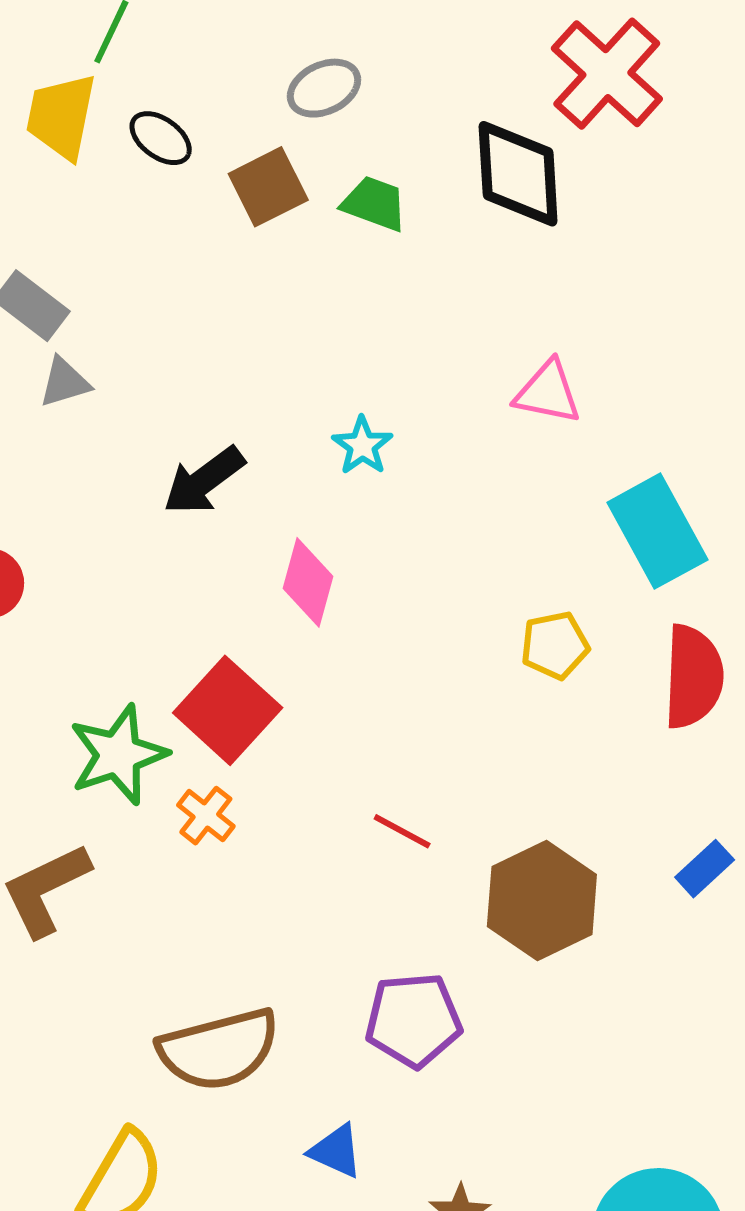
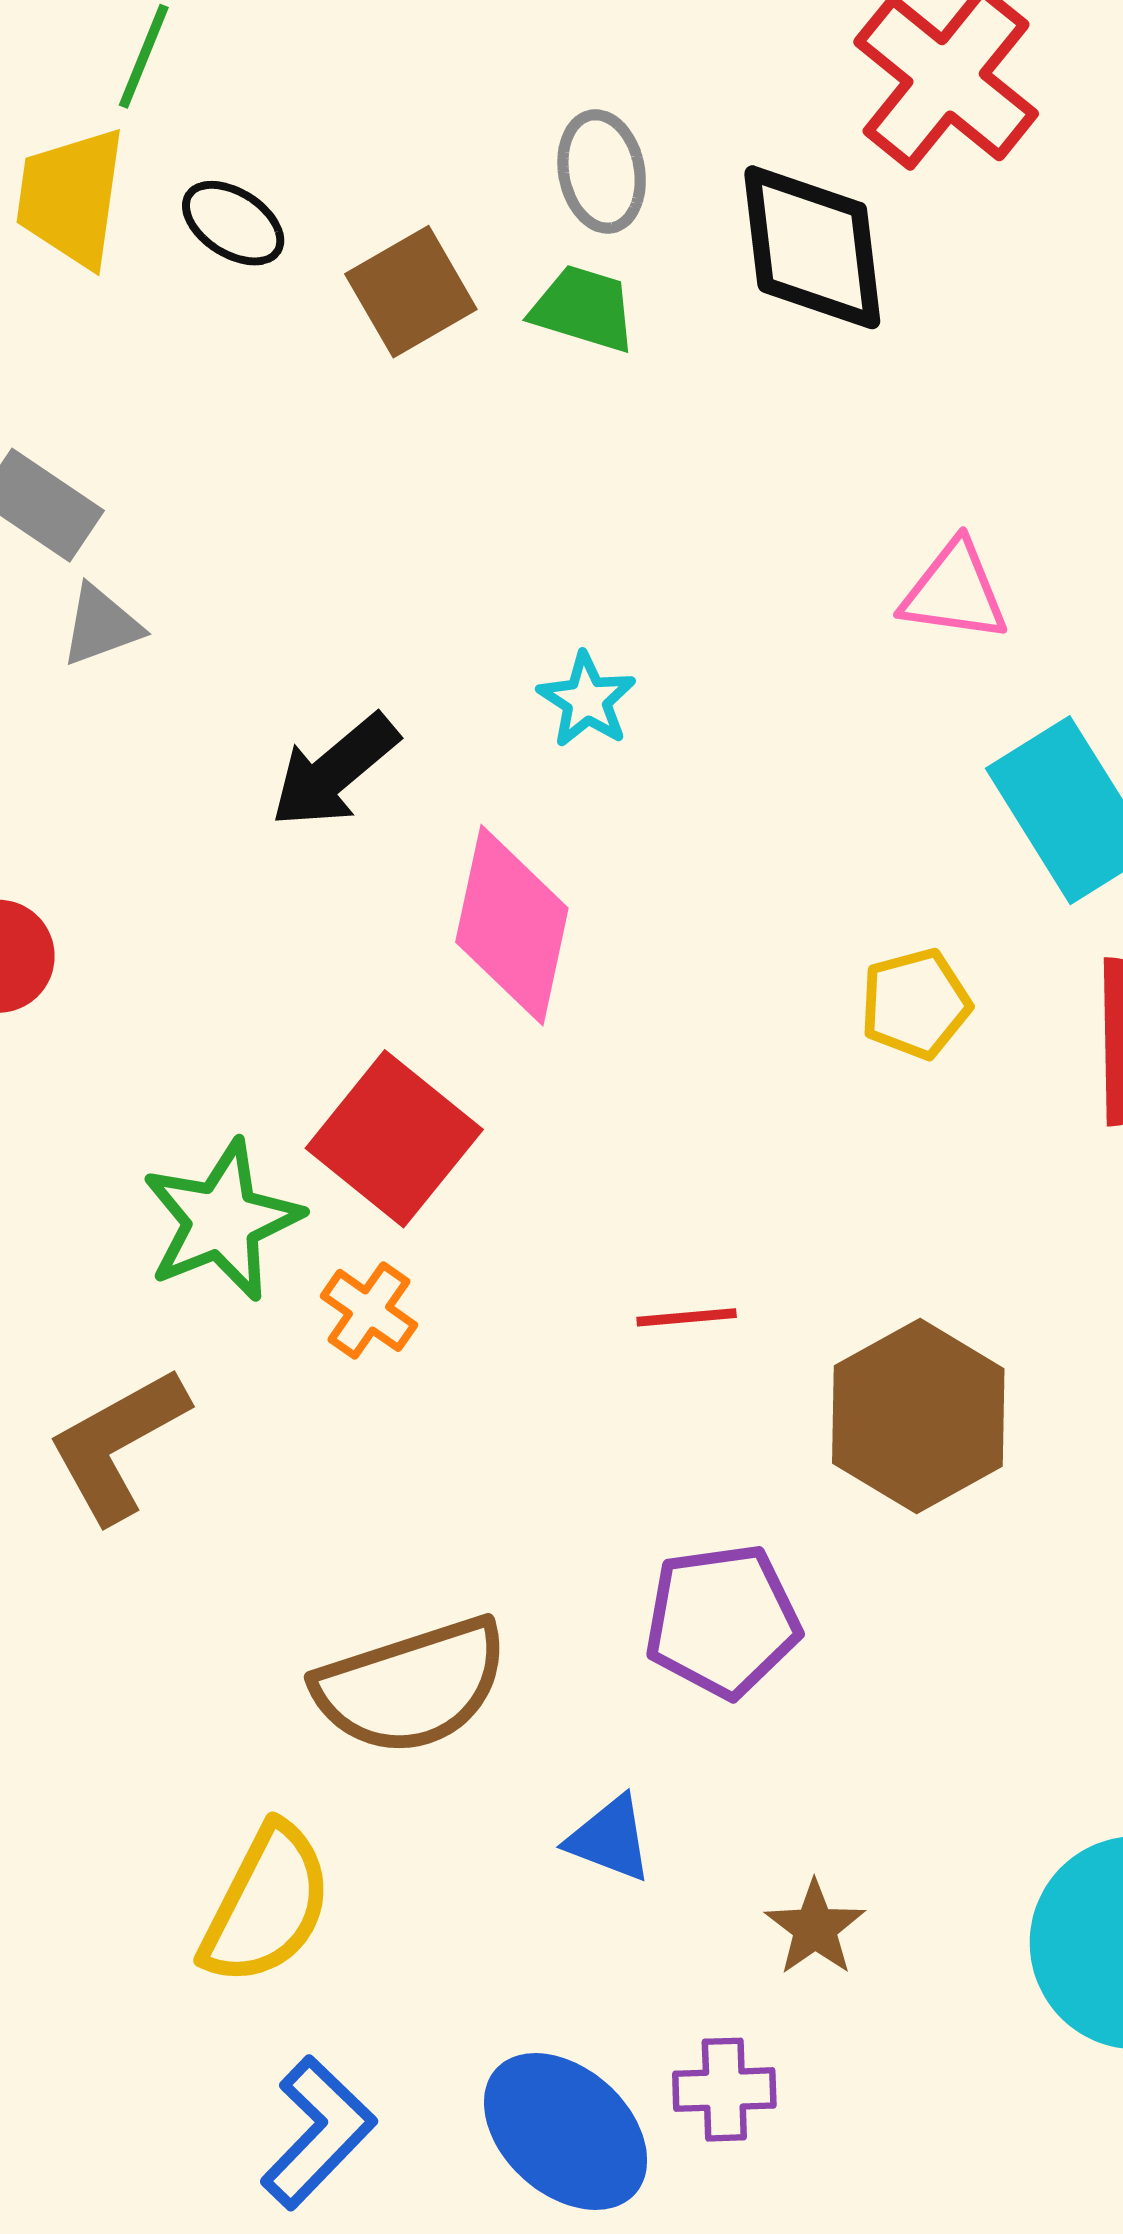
gray ellipse: (324, 88) -> (602, 171), moved, turned -72
pink triangle: (548, 392) -> (954, 592), moved
pink diamond: (308, 582) -> (512, 925), size x1.4
red line: (402, 831) -> (687, 1317), turned -30

